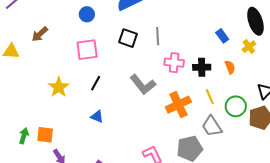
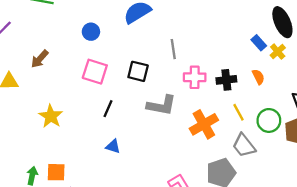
blue rectangle: (222, 36) -> (259, 43), moved
black square: (128, 38) -> (138, 71), moved
pink square: (87, 50) -> (95, 72), turned 30
gray L-shape: (143, 85) -> (162, 105), turned -36
yellow star: (59, 87) -> (51, 116), moved

